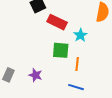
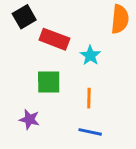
green square: (61, 50) -> (49, 82), moved

